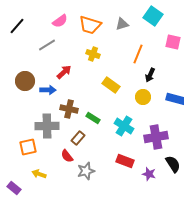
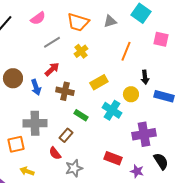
pink semicircle: (60, 21) -> (38, 18), moved
gray line: (47, 45) -> (52, 42), moved
yellow cross: (93, 54) -> (81, 51), turned 32
black arrow: (150, 75) -> (145, 77), moved, turned -32
yellow rectangle: (111, 85) -> (99, 82), turned -66
blue arrow: (48, 90) -> (36, 87), turned 70
brown cross: (69, 109) -> (65, 91), moved
cyan cross: (124, 126) -> (112, 110), moved

